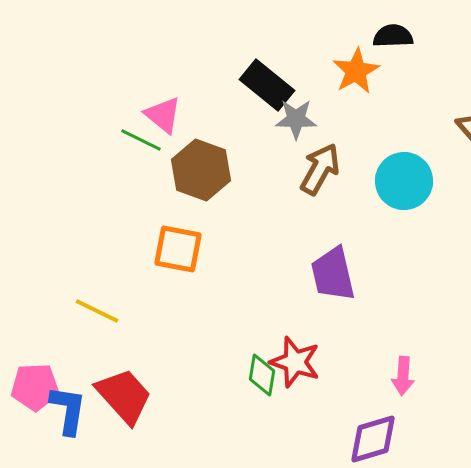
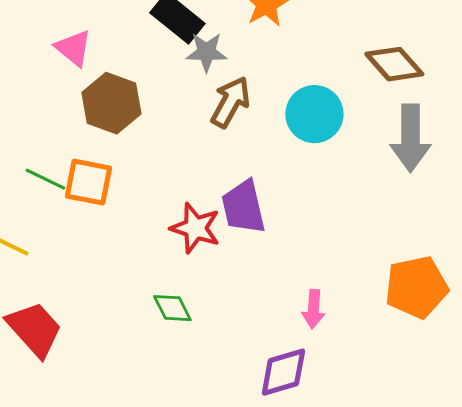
green line: (141, 140) -> (45, 179), moved
red star: (295, 362) -> (195, 228), moved
green diamond: (262, 375) -> (172, 308), turned -36

